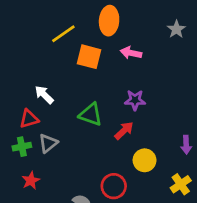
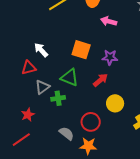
orange square: (89, 57) -> (81, 50), moved
green triangle: (91, 114) -> (70, 78), moved
green cross: (22, 147) -> (58, 98), moved

